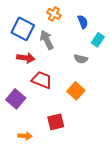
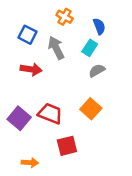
blue square: (23, 29) -> (27, 35), size x0.7
cyan rectangle: (98, 40) -> (90, 48), moved
gray semicircle: (81, 59) -> (97, 71), turned 136
red trapezoid: (42, 80) -> (50, 114), moved

